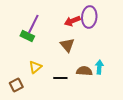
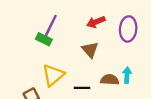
purple ellipse: (89, 17) -> (128, 29), moved
yellow triangle: (35, 67) -> (53, 75), size x1.5

